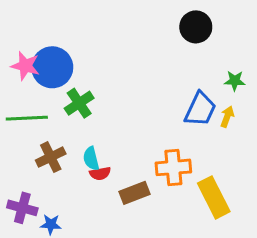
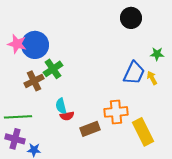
yellow arrow: (227, 117) -> (152, 78), turned -48
green line: (27, 118) -> (18, 117), moved
brown cross: (51, 157) -> (34, 81), moved

